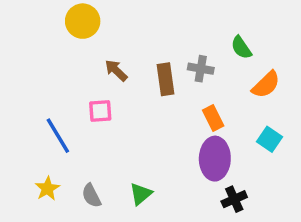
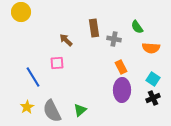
yellow circle: (83, 21) -> (21, 12), moved
brown rectangle: (165, 79) -> (94, 28), moved
orange semicircle: (266, 85) -> (151, 48), turned 48
gray semicircle: (91, 196) -> (52, 111), size x1.6
black cross: (234, 199) -> (153, 98), moved

